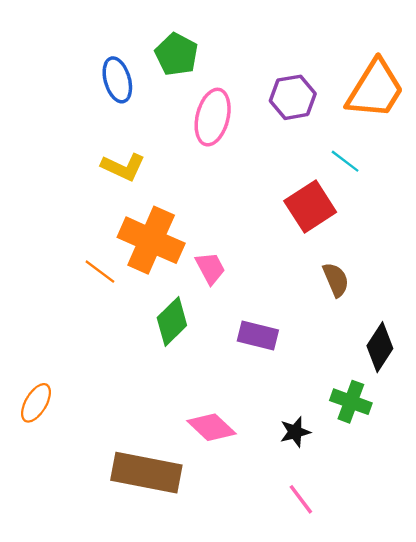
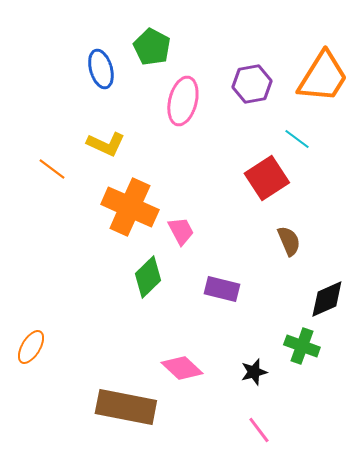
orange line: (100, 272) -> (52, 169), moved
black diamond: (380, 347) -> (327, 299), turned 33

